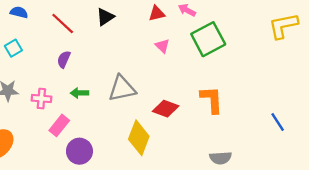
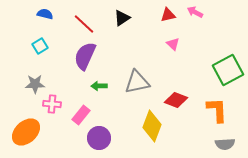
green square: (208, 39) -> (228, 70), moved
purple semicircle: (64, 59) -> (85, 56), size x1.8
pink cross: (41, 99) -> (52, 104), moved
orange L-shape: (212, 100) -> (217, 110), moved

